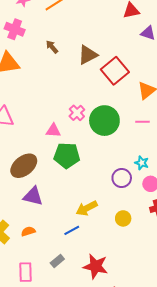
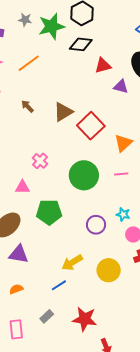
pink cross: (77, 113) -> (40, 161), moved
pink triangle: (53, 131) -> (22, 187), moved
purple circle: (122, 178) -> (96, 225), moved
yellow circle: (123, 218) -> (109, 270), size x1.5

